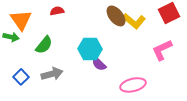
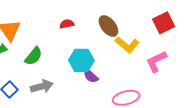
red semicircle: (57, 11) -> (67, 24), moved
yellow L-shape: (134, 21) -> (127, 45), moved

